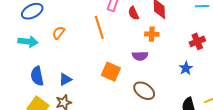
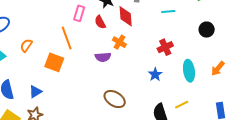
orange cross: (152, 34) -> (119, 42), turned 32
purple semicircle: (140, 56) -> (103, 57), moved
orange square: (111, 72) -> (54, 62), moved

